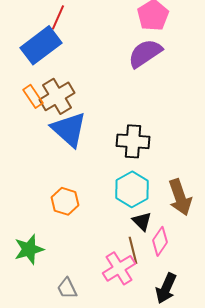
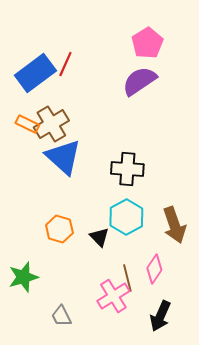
red line: (58, 17) -> (65, 64), moved
orange rectangle: (33, 96) -> (27, 124), turned -30
black triangle: (142, 221) -> (99, 237), moved

